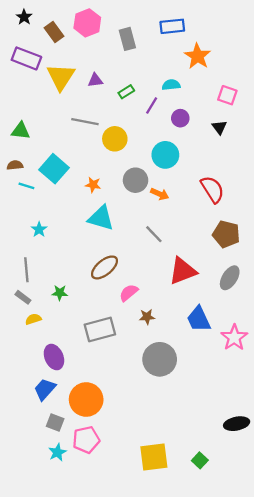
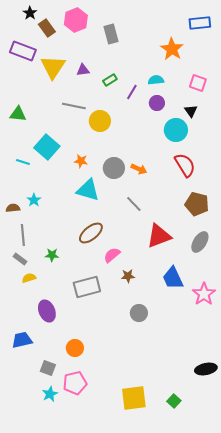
black star: (24, 17) -> (30, 13), moved
blue rectangle: (172, 26) -> (200, 23), moved
cyan semicircle: (171, 85) -> (156, 80), moved
cyan circle: (165, 155) -> (176, 130), moved
brown semicircle: (15, 165) -> (13, 208), moved
gray circle: (136, 180) -> (114, 168), moved
gray circle: (160, 359) -> (139, 313), size x0.6
blue trapezoid: (45, 389) -> (22, 340), moved, turned 35
orange circle: (86, 400) -> (75, 348), size x0.6

